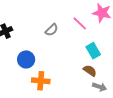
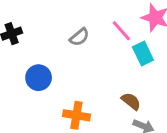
cyan rectangle: (93, 51) -> (143, 54), moved
orange cross: (41, 81) -> (76, 115), moved

